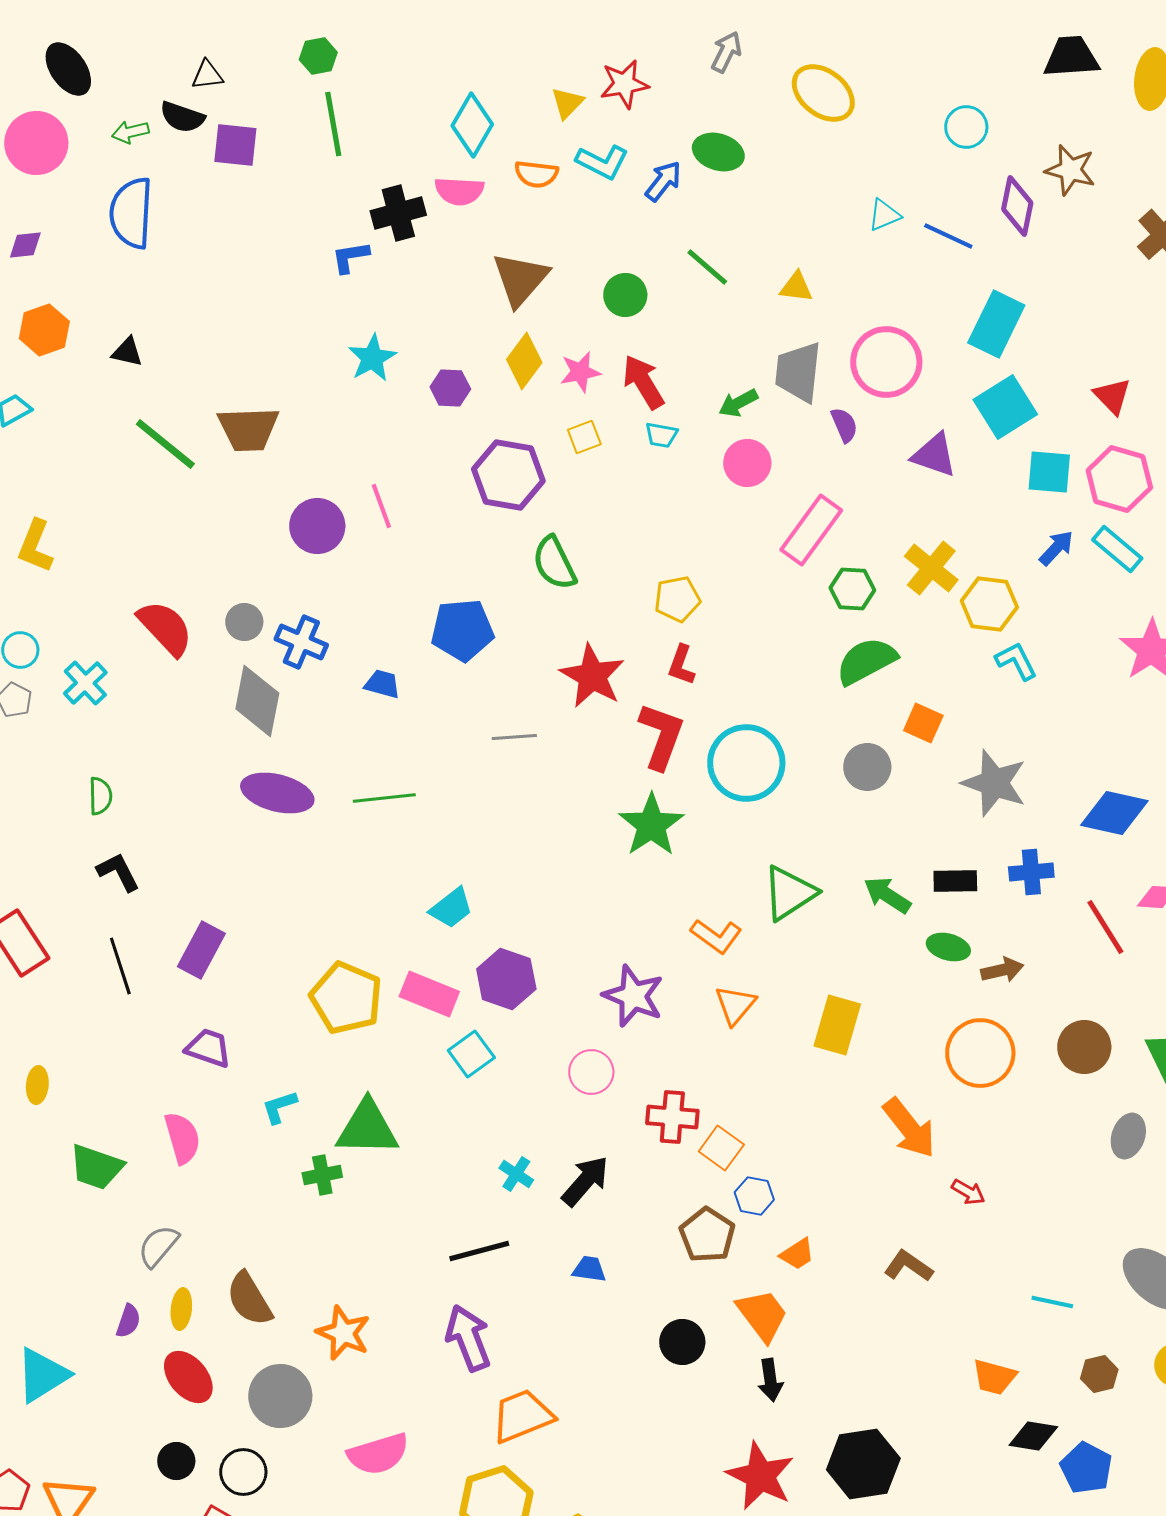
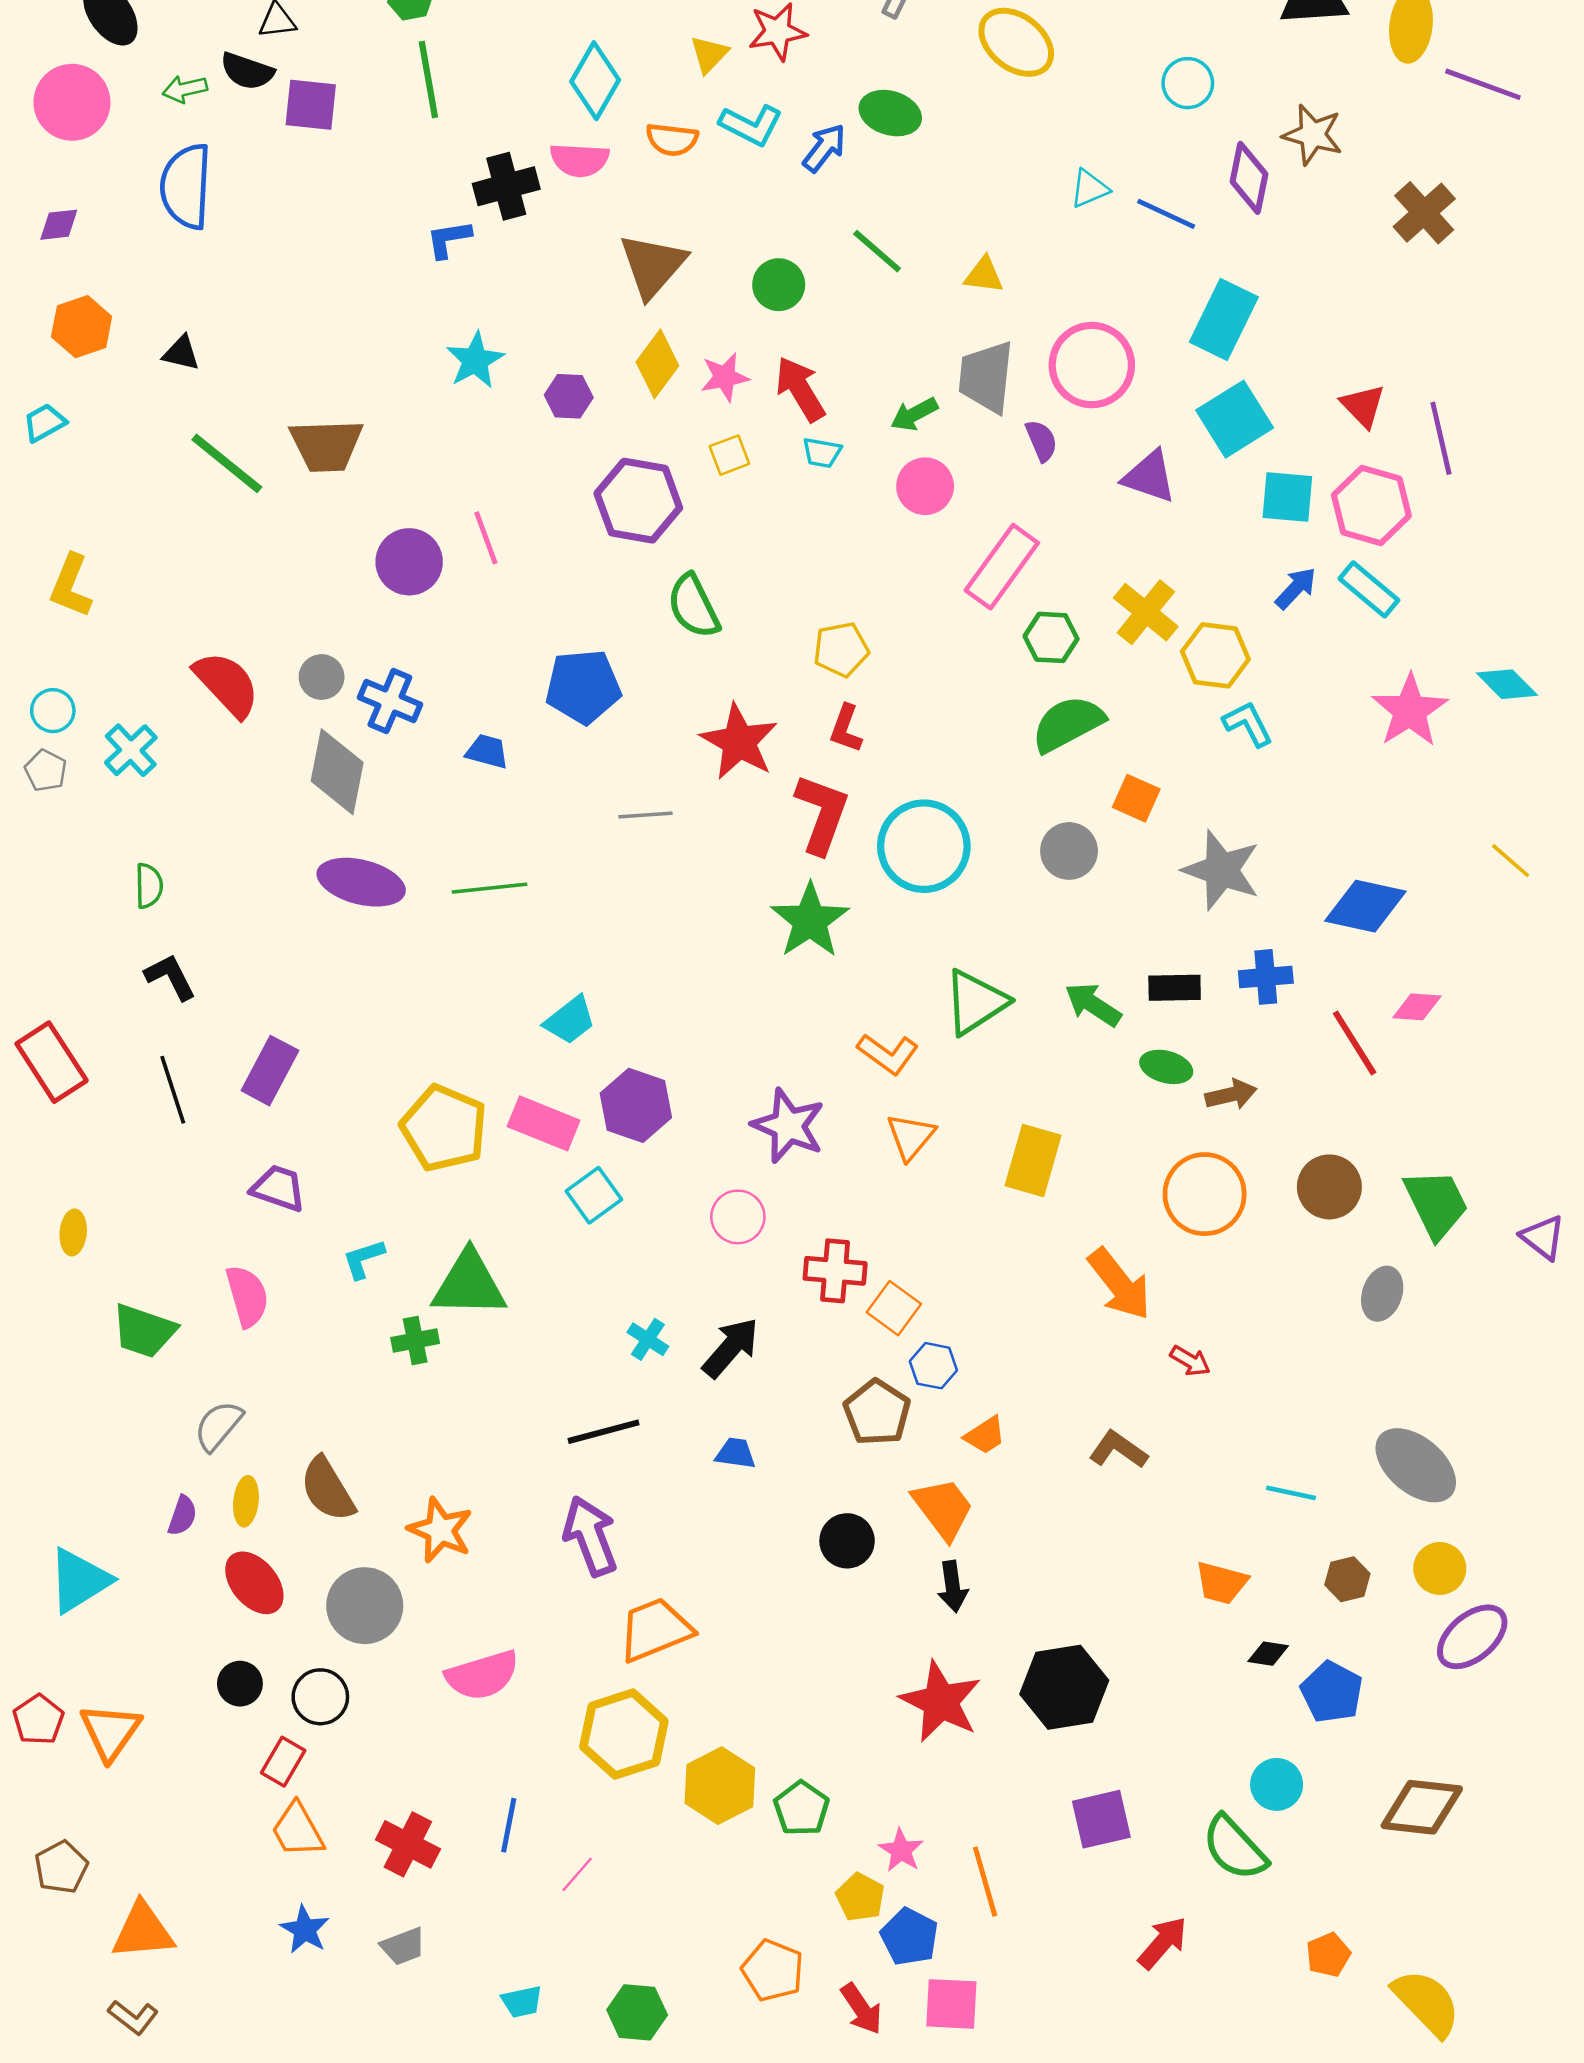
black diamond: (1033, 1436) -> (1268, 1654), size x0.7

